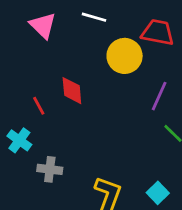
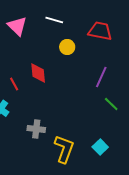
yellow circle: (125, 56) -> (67, 47), moved, size x0.6
gray cross: (50, 169) -> (36, 129), moved

